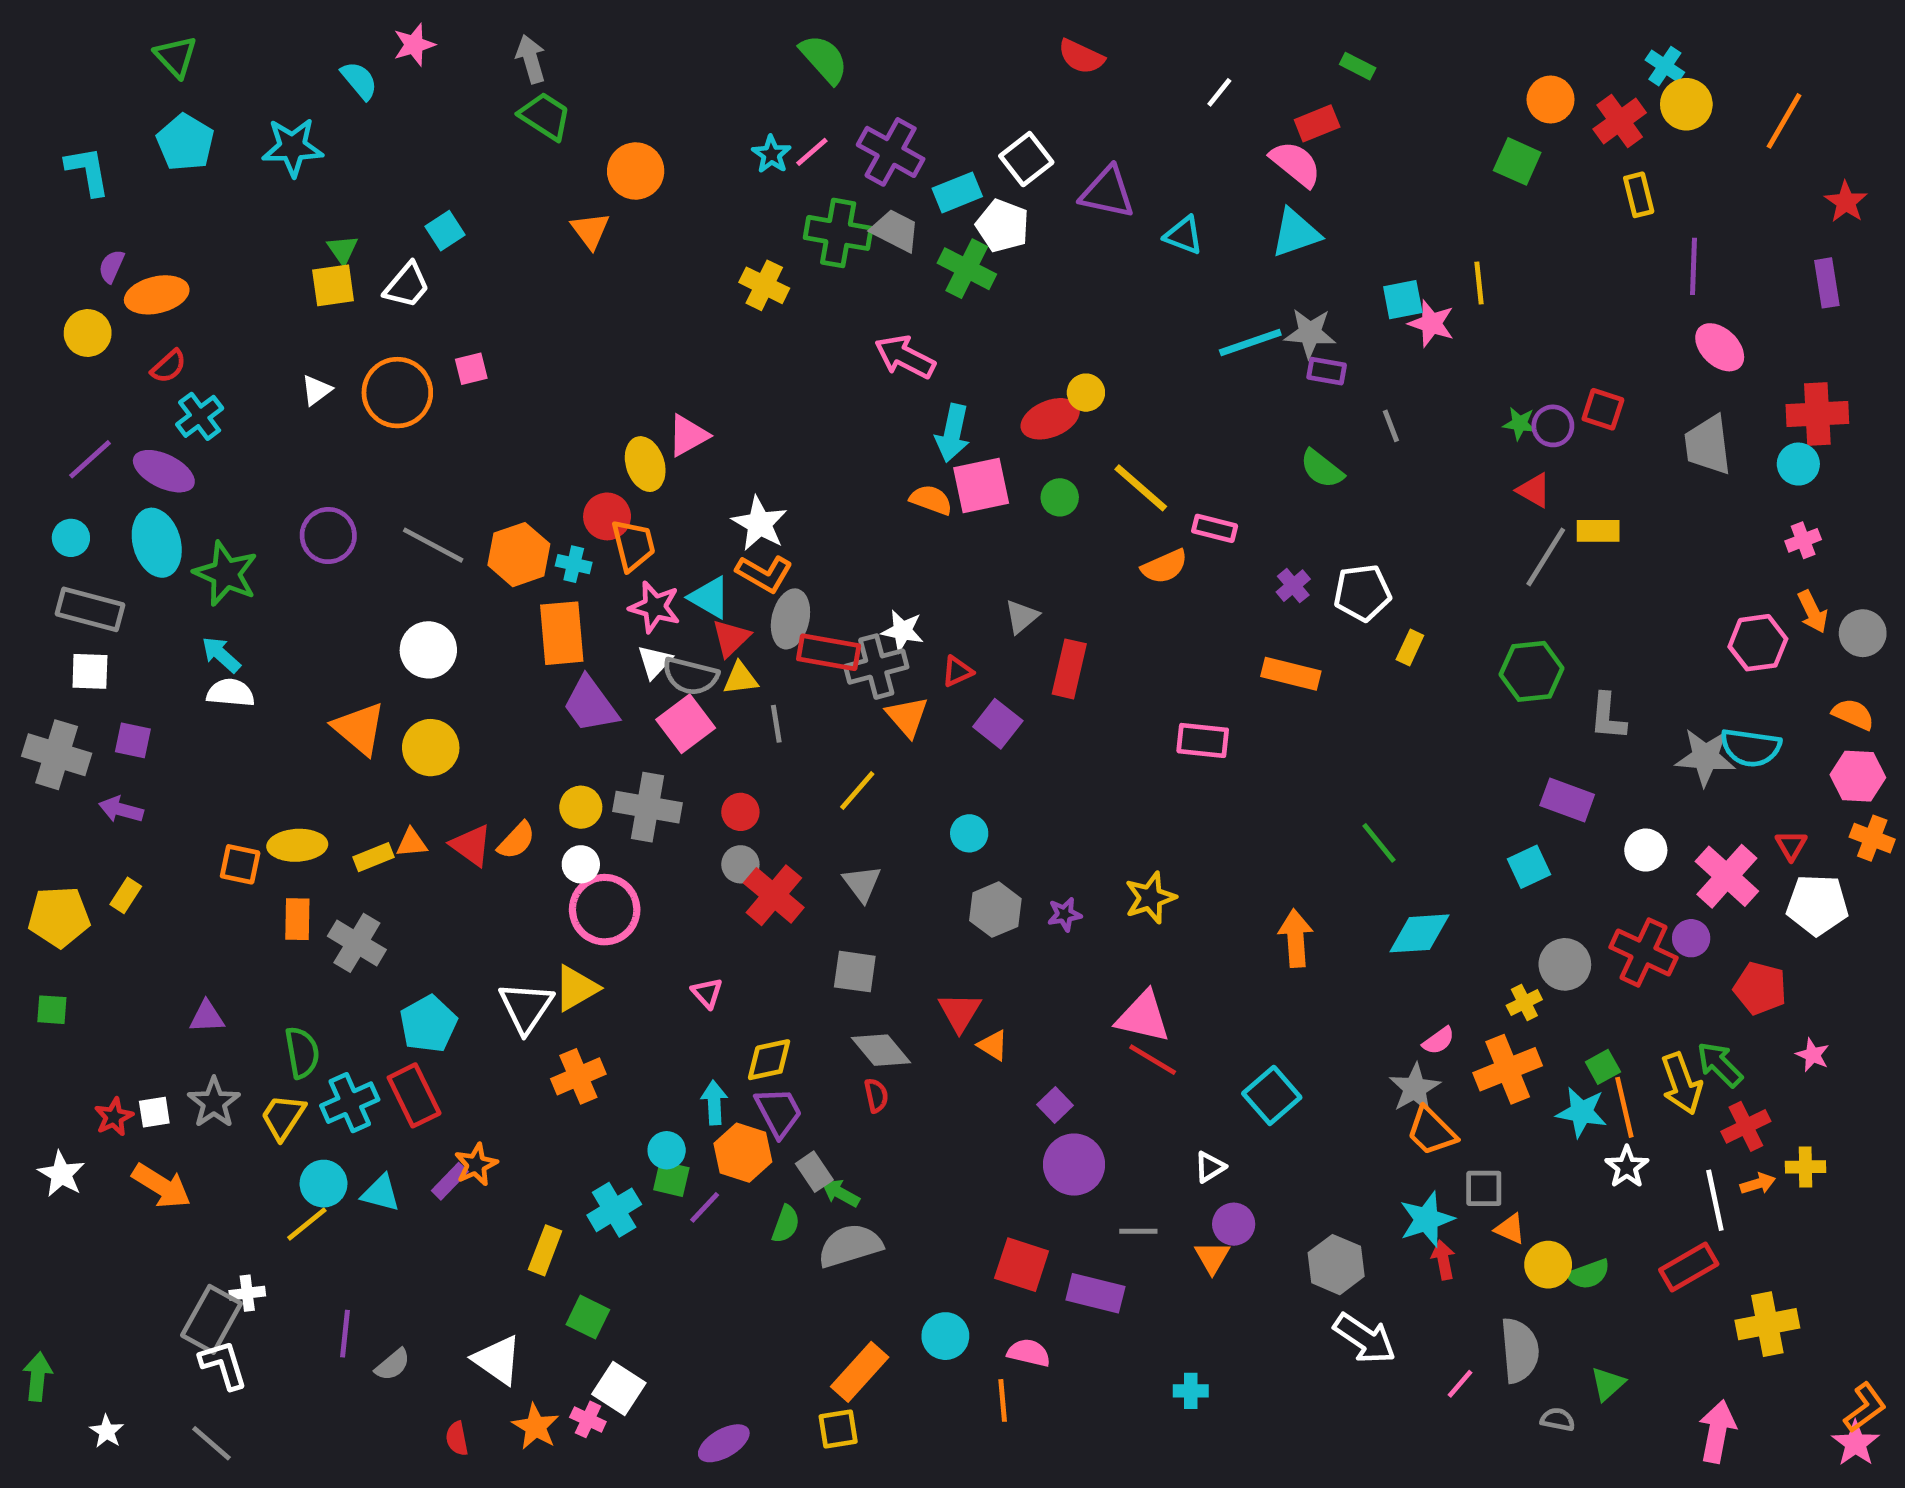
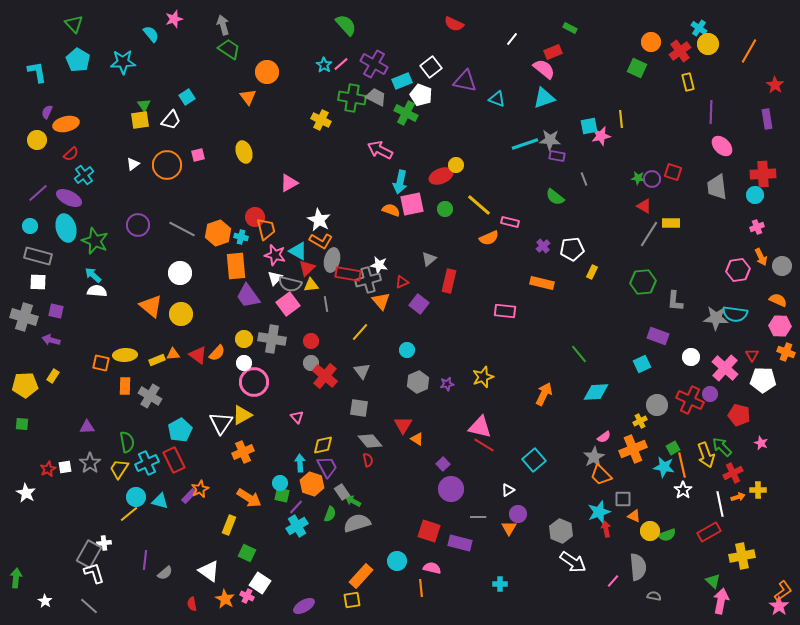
pink star: (1431, 323) -> (601, 136), turned -30
yellow ellipse: (645, 464) -> (244, 152), moved
orange arrow: (1296, 938) -> (544, 394), turned 30
orange arrow: (161, 1186) -> (249, 498), moved
cyan cross: (614, 1210) -> (297, 526), moved
green triangle: (1608, 1384) -> (713, 581), moved, turned -35

